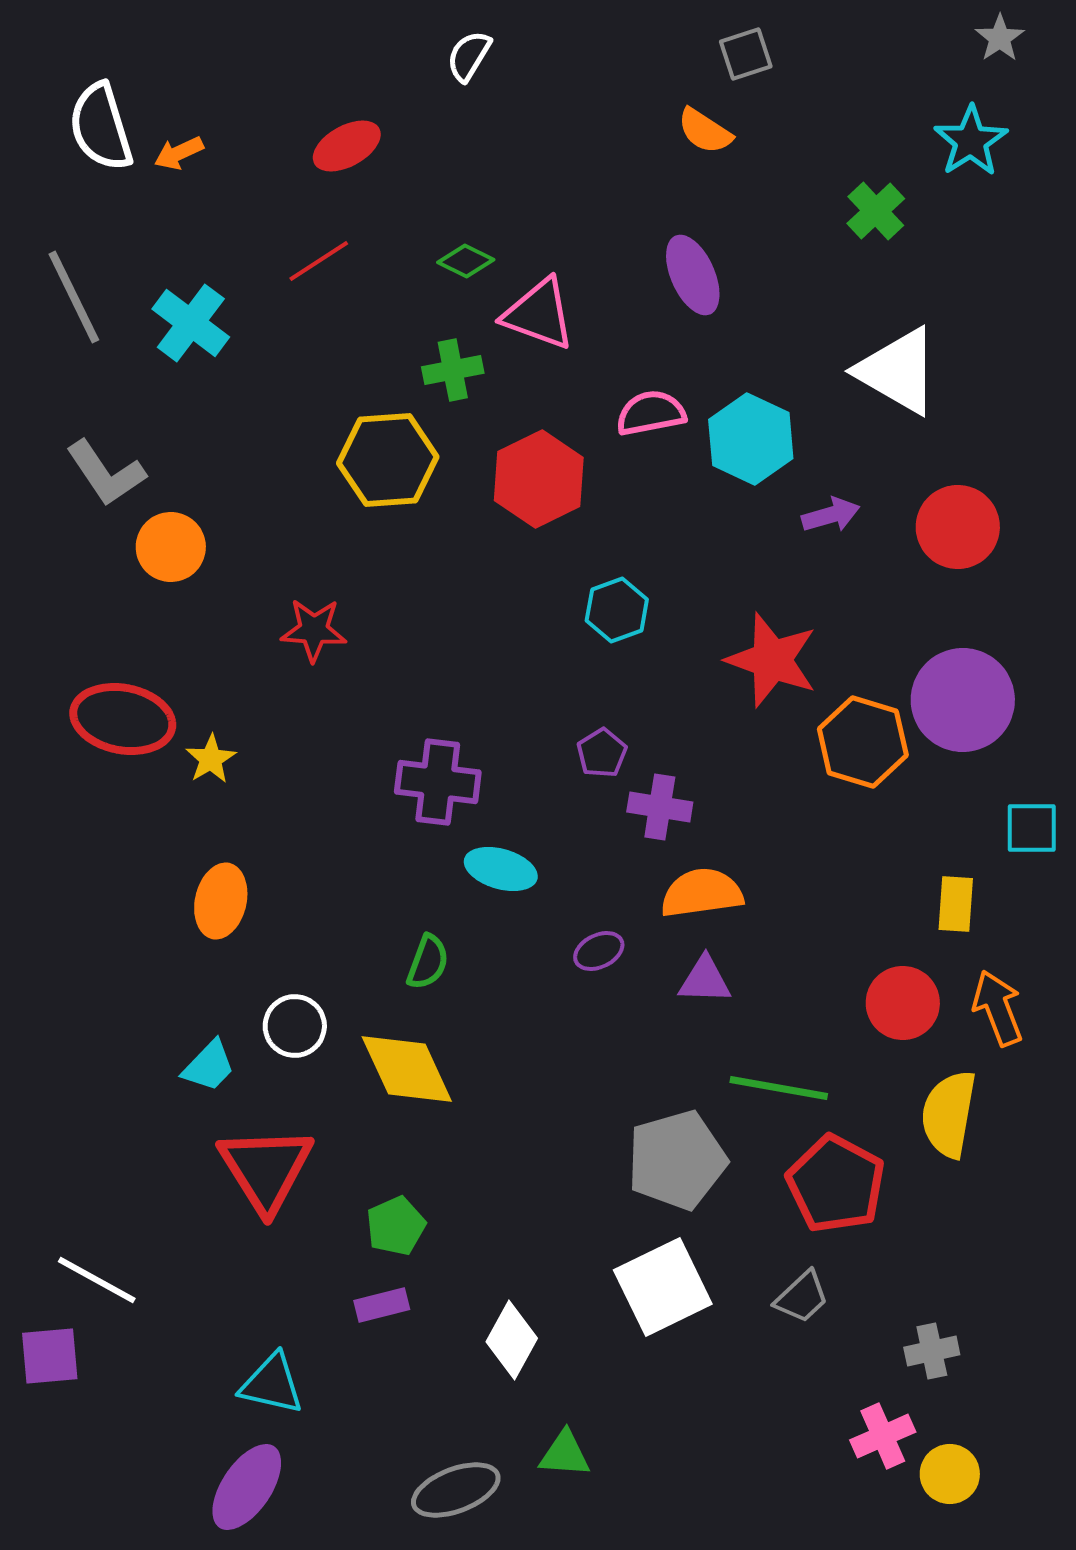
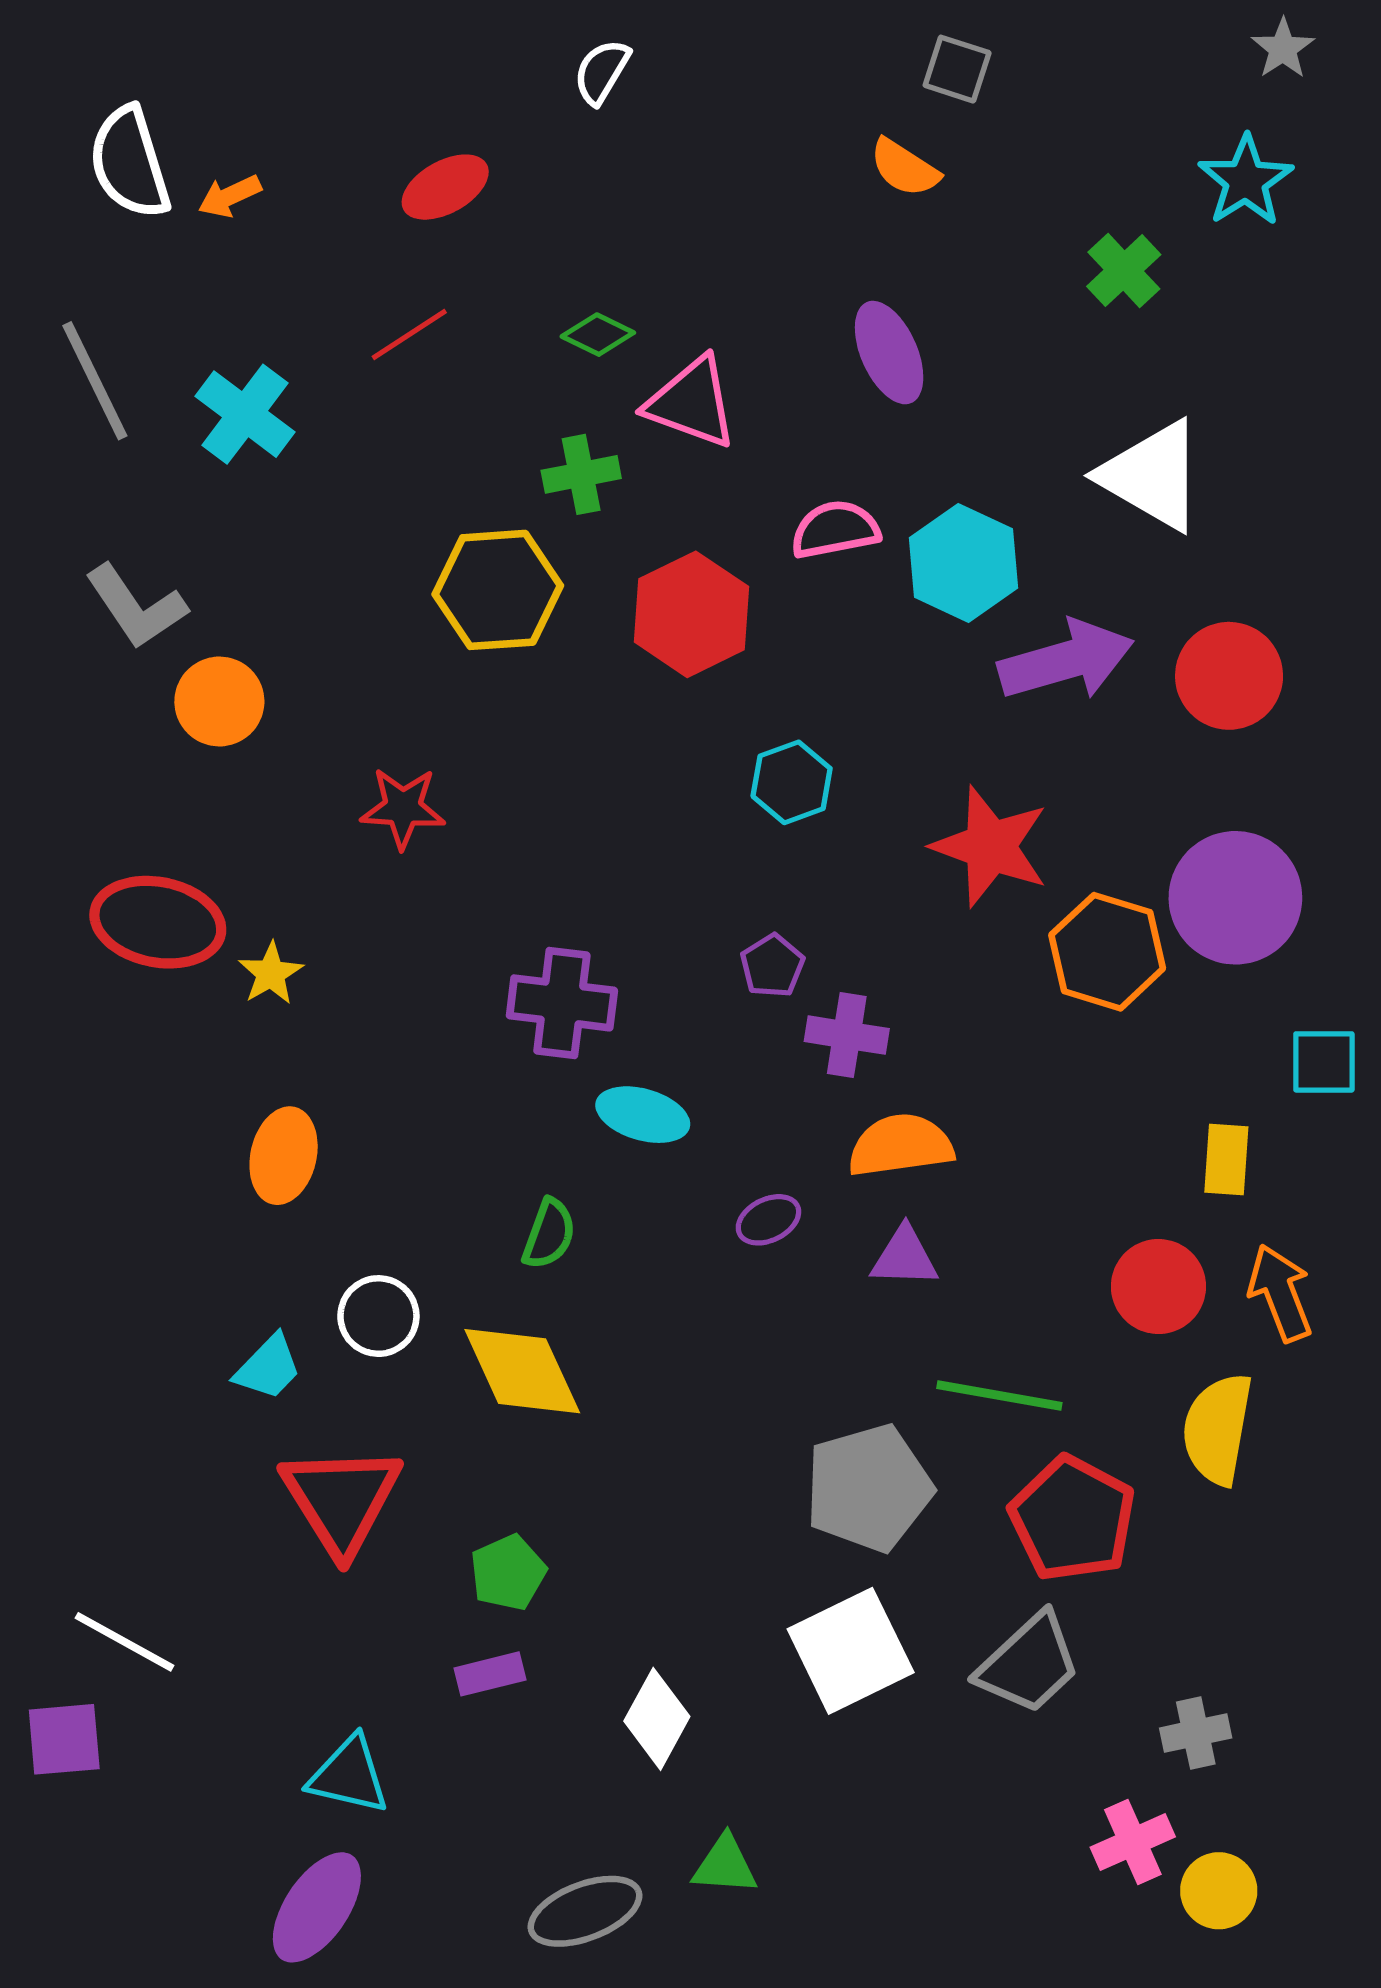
gray square: (746, 54) -> (957, 69), turned 36
purple arrow: (831, 515) -> (1066, 660), size x1.8
gray trapezoid: (802, 1297) -> (1029, 1664), size x1.5

